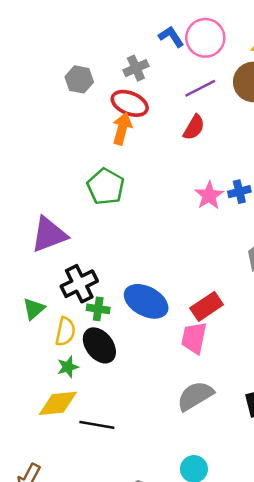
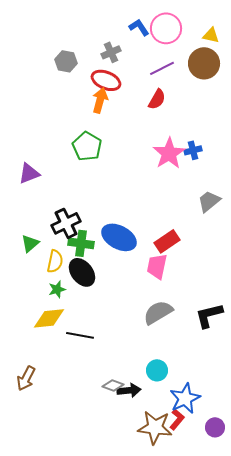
pink star: (209, 195) -> (169, 153), size x1.4
purple triangle: (49, 234) -> (29, 173), moved, size x0.7
green cross: (98, 309) -> (81, 243), size x1.4

